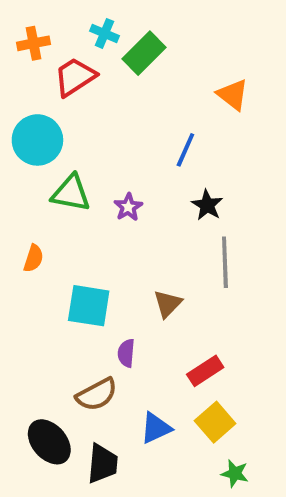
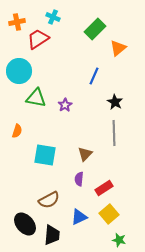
green rectangle: (144, 53) -> (95, 29), moved
orange triangle: (233, 95) -> (118, 48), turned 42
black star: (207, 205) -> (115, 102), moved
purple semicircle: (126, 353) -> (79, 179), moved

